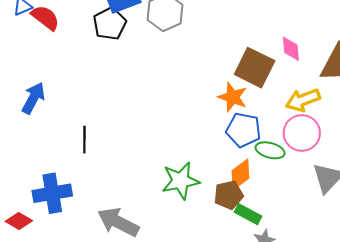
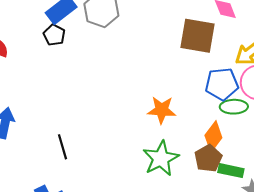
black pentagon: (110, 24) -> (54, 35), size x0.7
orange star: (233, 97) -> (162, 110), moved
blue pentagon: (243, 130) -> (222, 84), moved

